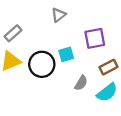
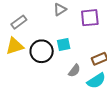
purple square: (95, 38) -> (90, 18), moved

